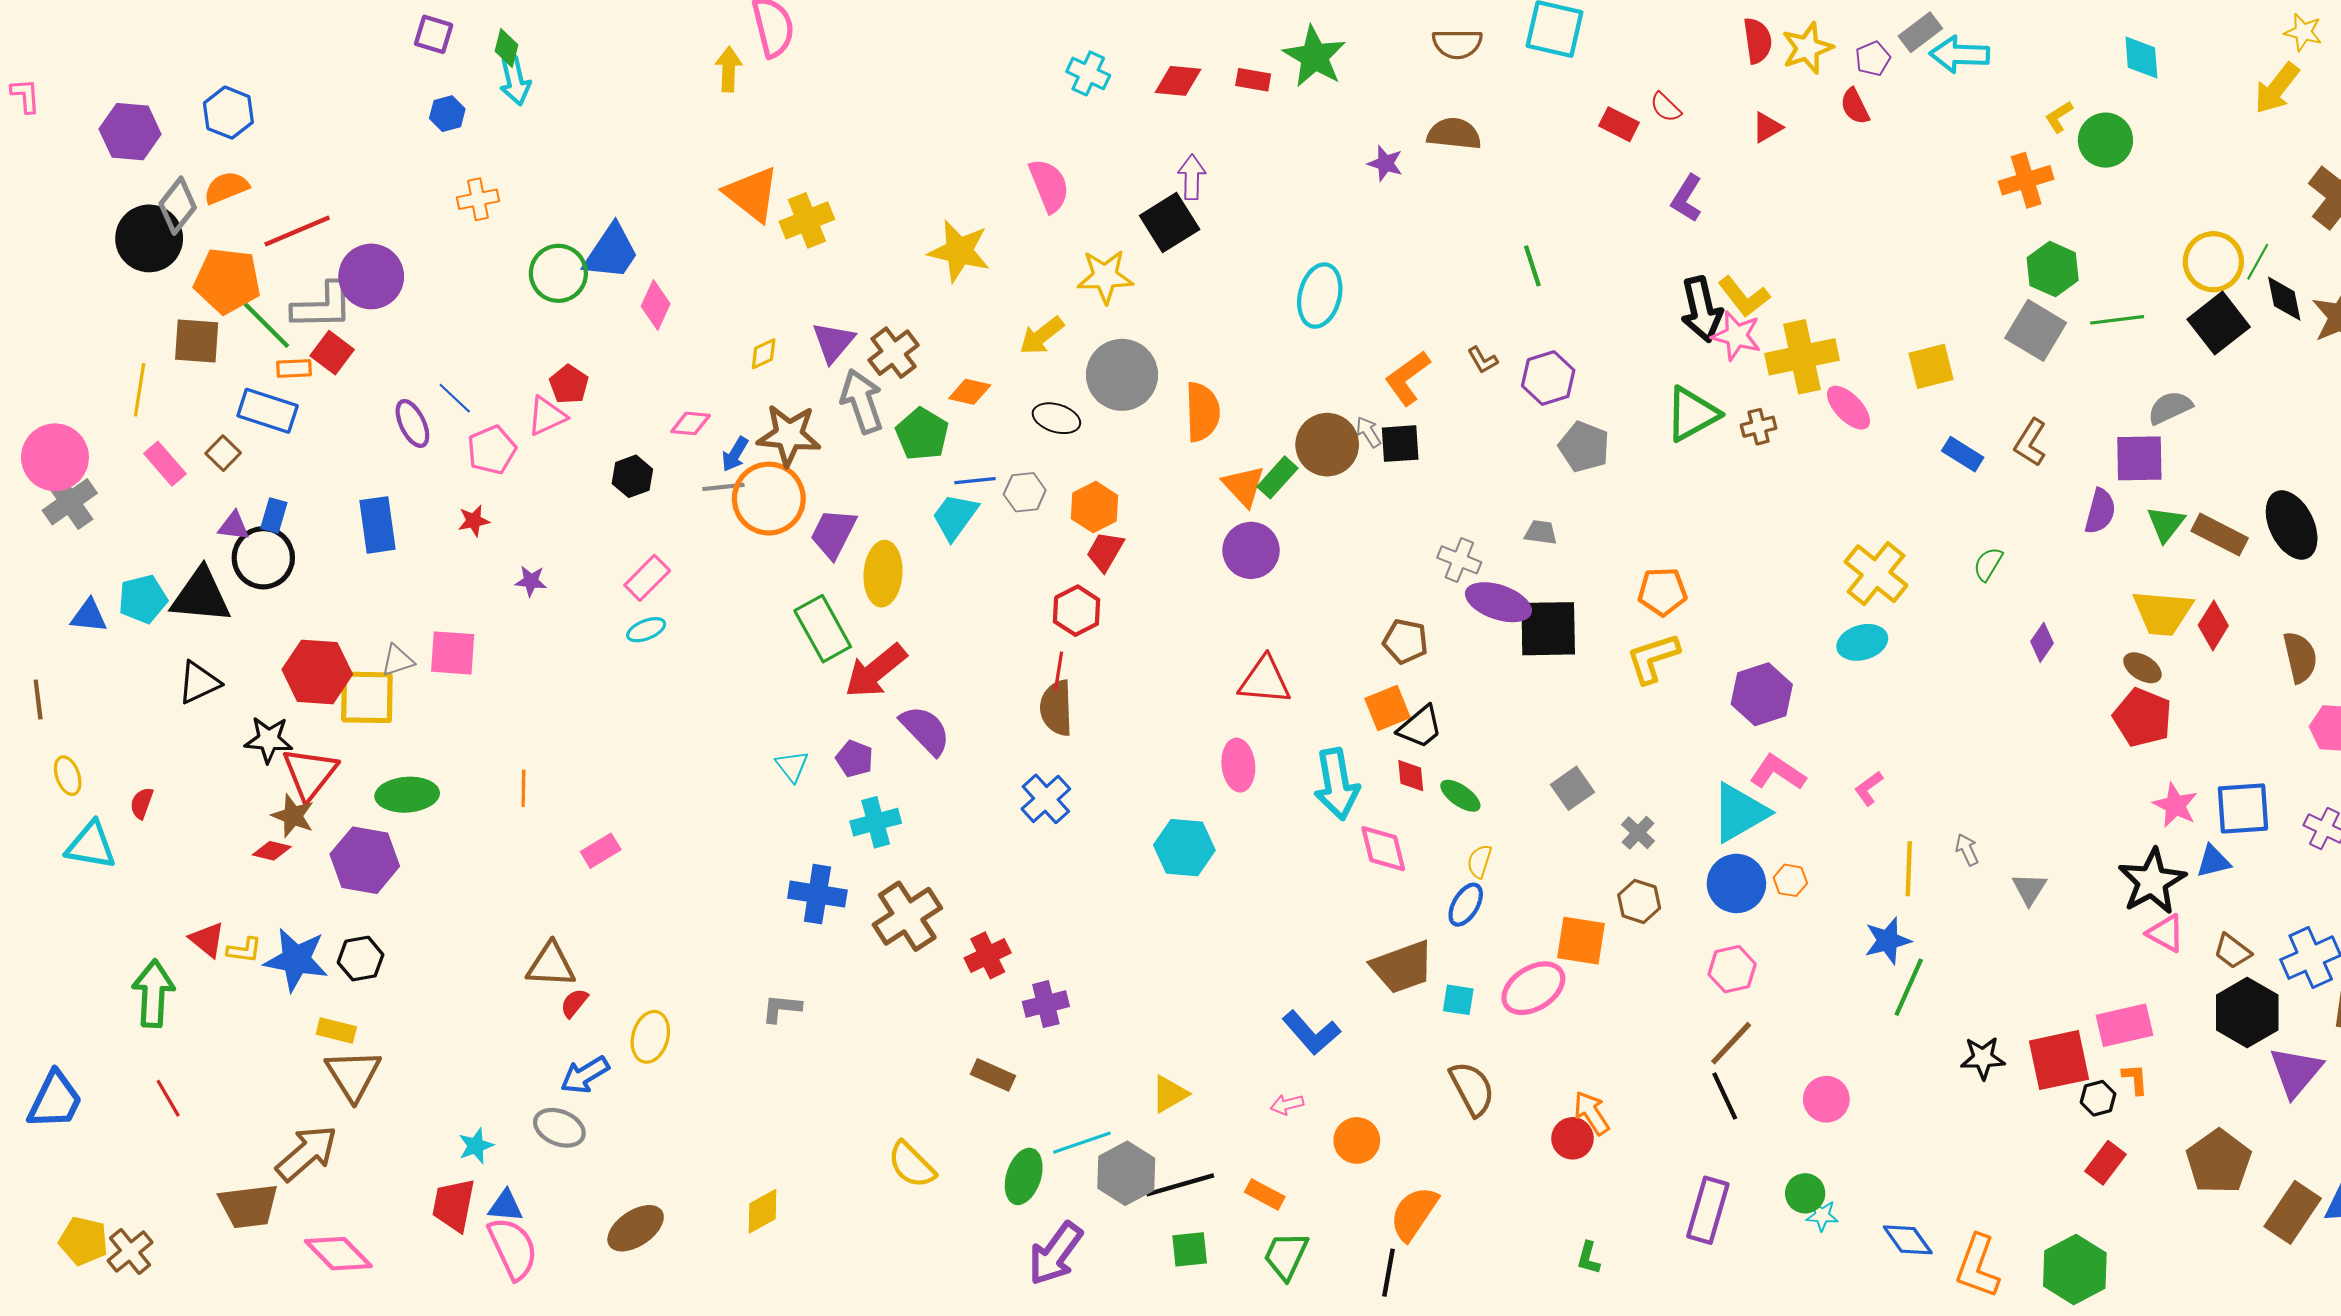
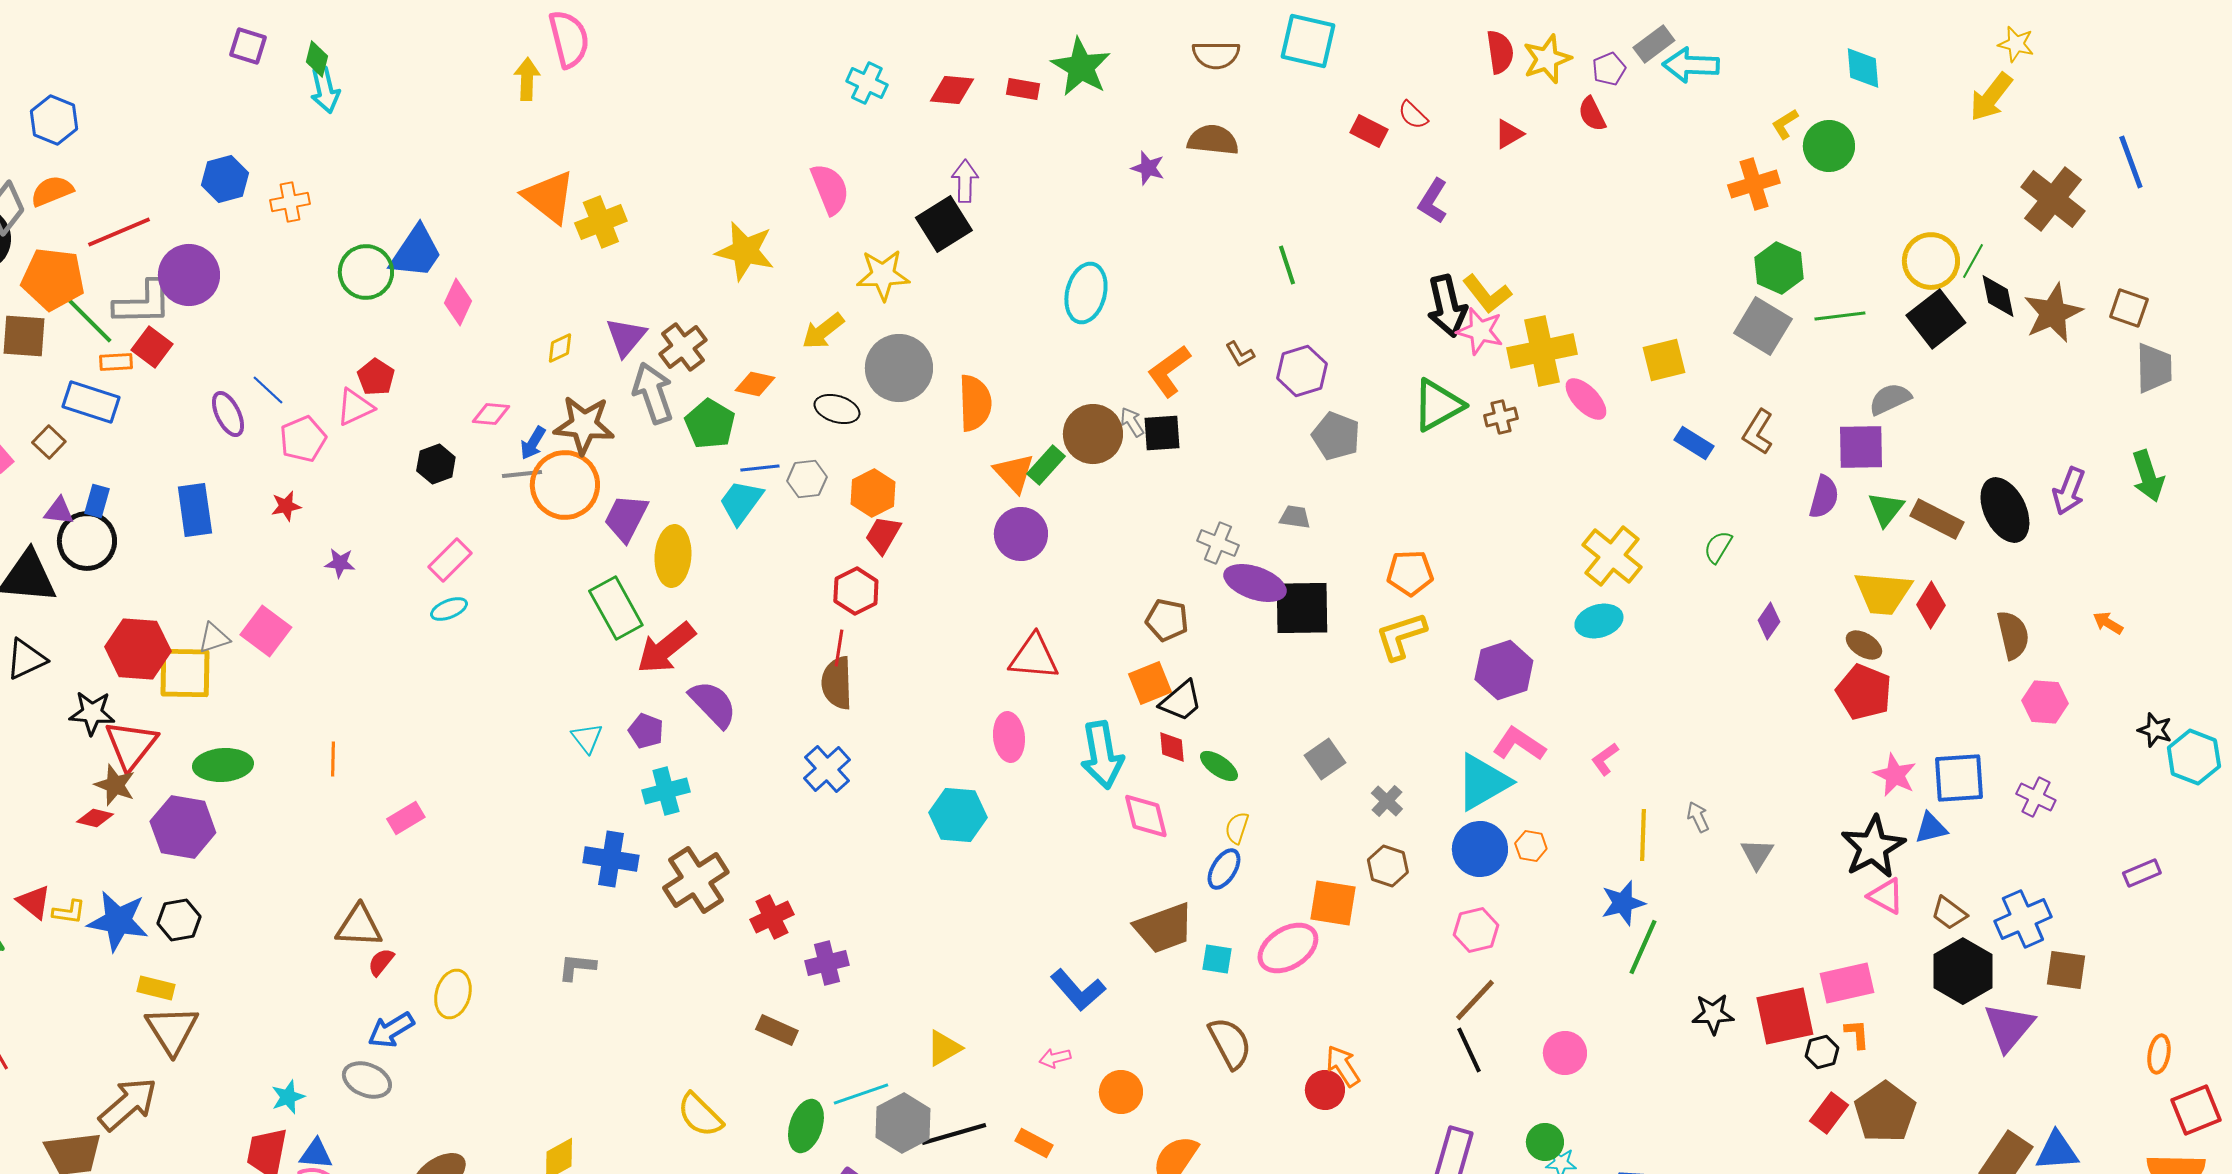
blue hexagon: (447, 114) -> (225, 179), moved, size x1.4
pink square: (453, 653) -> (266, 631), turned 33
brown pentagon: (2219, 1162) -> (1885, 1112), moved

